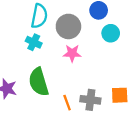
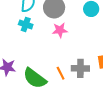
green semicircle: (39, 82) -> (35, 78), moved, turned -30

